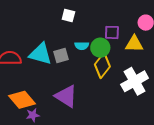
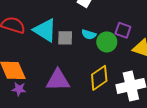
yellow diamond: (102, 66) -> (99, 78), moved
purple triangle: (66, 96) -> (58, 80), turned -50

